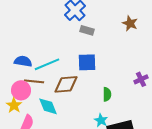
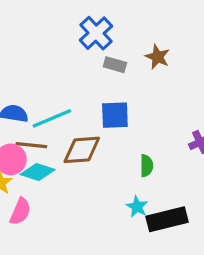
brown star: (130, 23) -> (158, 57), moved
cyan diamond: (48, 106) -> (38, 172), moved, turned -50

